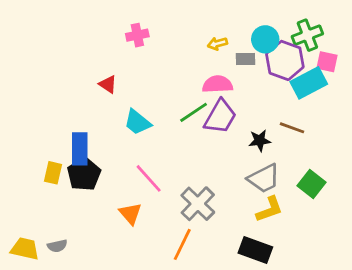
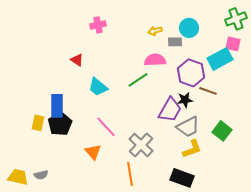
green cross: (307, 35) -> (236, 19), moved
purple hexagon: (285, 60) -> (191, 73), moved
purple trapezoid: (220, 117) -> (170, 110), moved
orange line: (182, 244) -> (130, 174), turned -35

